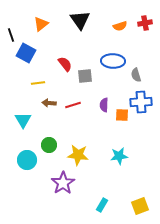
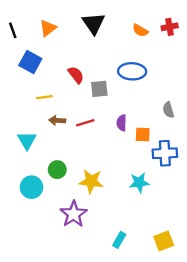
orange semicircle: (120, 26) -> (140, 30), turned 48
black line: (11, 35) -> (13, 30), moved
gray semicircle: (136, 75) -> (168, 110), moved
blue cross: (141, 102) -> (165, 153), moved

